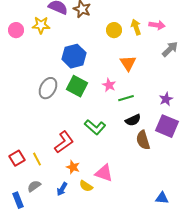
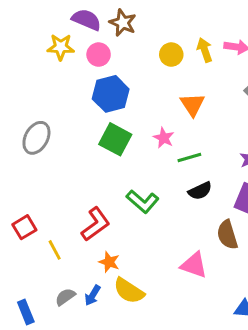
pink circle: (16, 30) -> (99, 55), moved
gray ellipse: (48, 88) -> (36, 138), moved
brown semicircle: (143, 140) -> (227, 235), moved
red square: (17, 158) -> (24, 227), moved
pink triangle: (104, 173) -> (194, 265), moved
gray semicircle: (34, 186) -> (65, 297), moved
yellow semicircle: (86, 186) -> (129, 291), size x1.5

